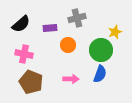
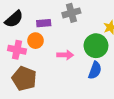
orange circle: (68, 45) -> (35, 41), moved
pink arrow: (71, 79) -> (65, 55), moved

